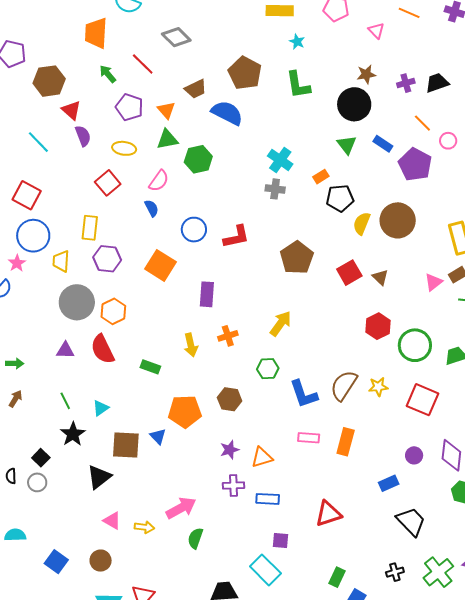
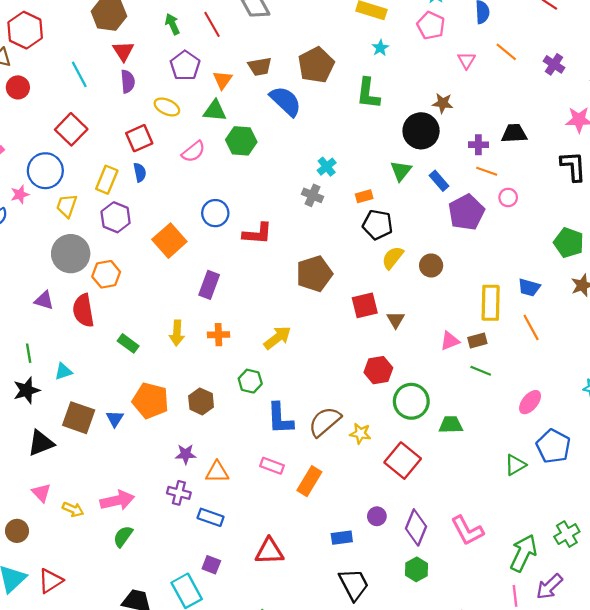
purple cross: (406, 83) -> (478, 145), moved
orange line: (422, 123) -> (487, 171), turned -42
cyan cross: (280, 160) -> (327, 167), size x0.7
red square: (27, 195) -> (71, 129), moved
blue semicircle: (152, 208) -> (140, 172), moved
brown circle: (398, 220) -> (431, 265), size x0.6

